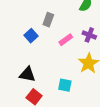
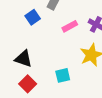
cyan square: (65, 85) -> (63, 75), turned -32

